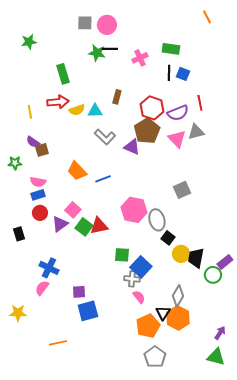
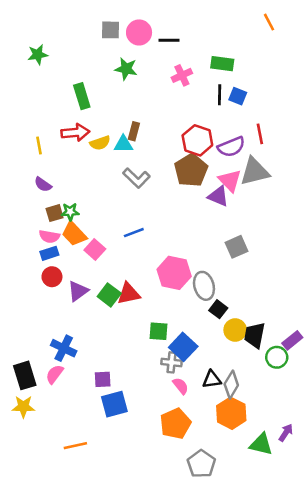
black line: (110, 49) -> (169, 40), moved
brown rectangle: (117, 97) -> (134, 131), moved
gray triangle: (196, 132) -> (255, 171), size x1.4
purple triangle: (132, 147) -> (218, 196), moved
brown square: (42, 150) -> (55, 213), moved
green star: (15, 163) -> (70, 212), moved
orange trapezoid: (77, 171) -> (74, 234), moved
pink square: (73, 210) -> (95, 249), moved
black rectangle: (19, 234) -> (25, 375), moved, size x1.5
black triangle: (163, 313) -> (212, 379), moved, turned 49
orange pentagon: (148, 326) -> (175, 424), moved
green triangle: (216, 357) -> (261, 444), moved

